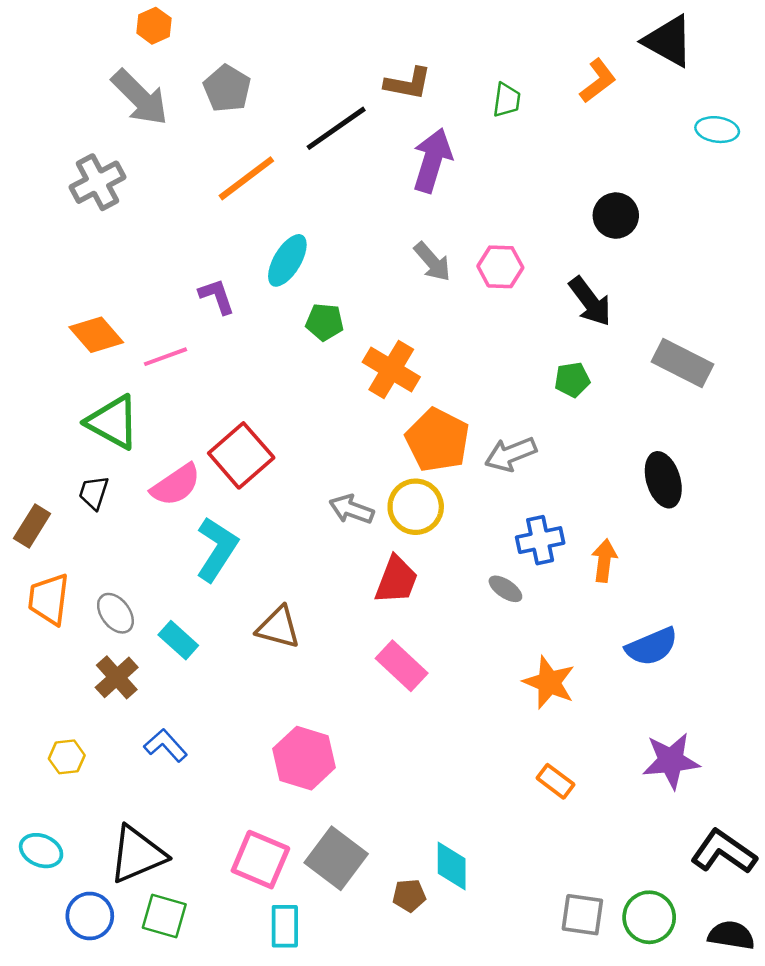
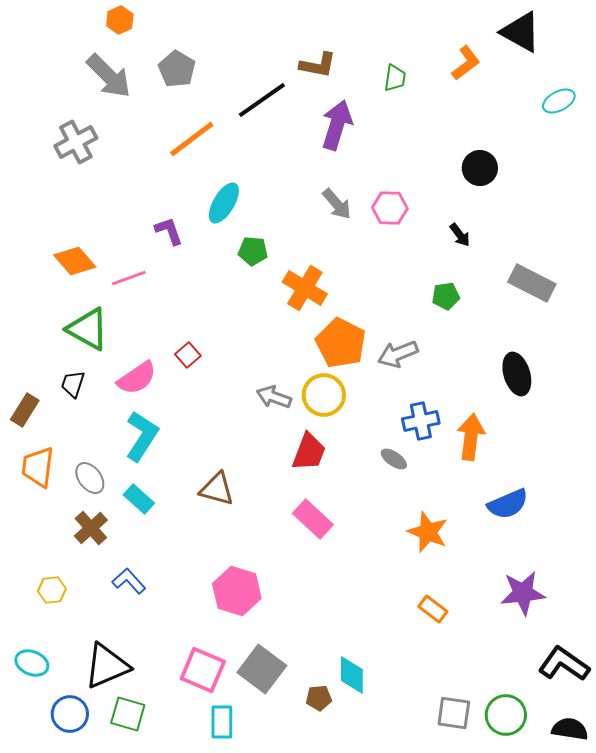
cyan ellipse: (717, 130) -> (559, 101), turned -36
black arrow: (590, 301) -> (460, 235), size x0.6
red square: (241, 455) -> (188, 355), size x0.5
cyan L-shape: (217, 549) -> (142, 436), moved
orange arrow: (604, 561) -> (471, 437), size x1.4

